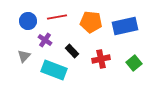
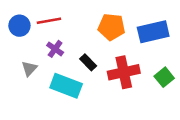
red line: (57, 17) -> (49, 21), moved
blue circle: (28, 21) -> (19, 26), moved
red cross: (101, 59) -> (124, 72), size x1.4

